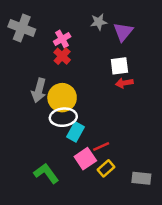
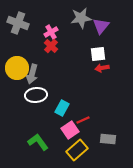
gray star: (99, 22) -> (81, 18), size x1.5
yellow circle: (62, 98) -> (17, 68), moved
white ellipse: (63, 117) -> (36, 95), moved
yellow rectangle: (106, 168) -> (77, 150), moved, size x1.5
gray rectangle: (141, 178) -> (108, 139), moved

